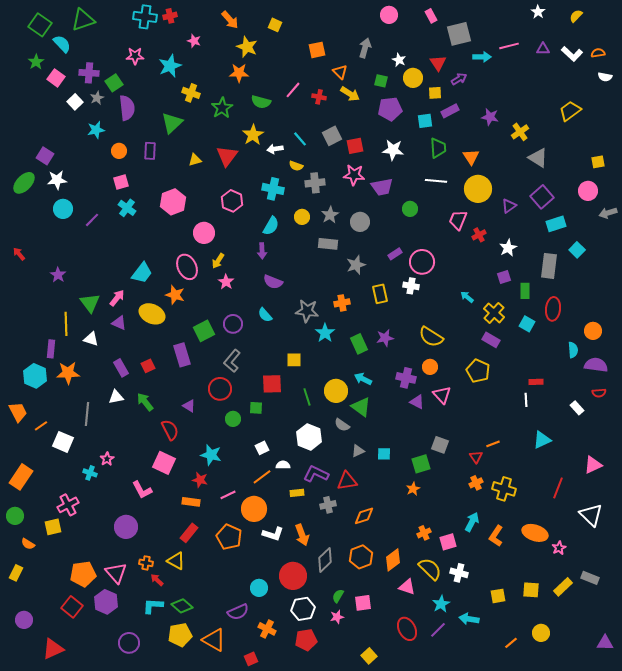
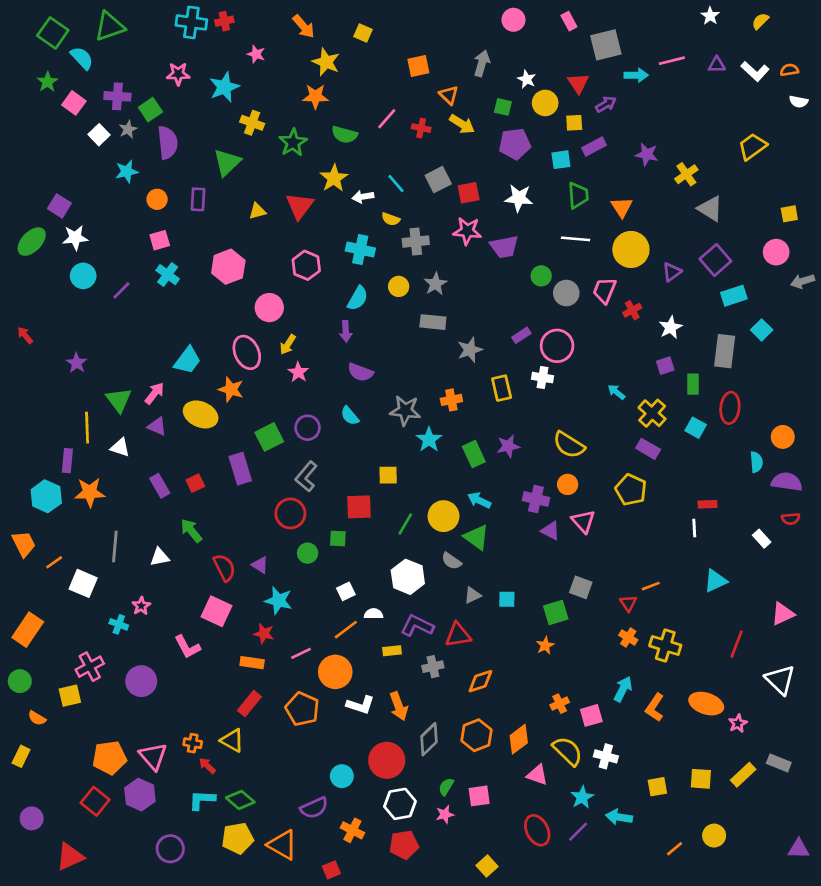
gray circle: (360, 222) -> (566, 293), moved
white triangle: (116, 397) -> (160, 557), moved
green line: (307, 397) -> (405, 524), turned 48
purple triangle: (189, 406) -> (260, 565), moved
orange cross: (476, 483) -> (628, 638), turned -32
purple circle: (126, 527) -> (141, 681), moved

